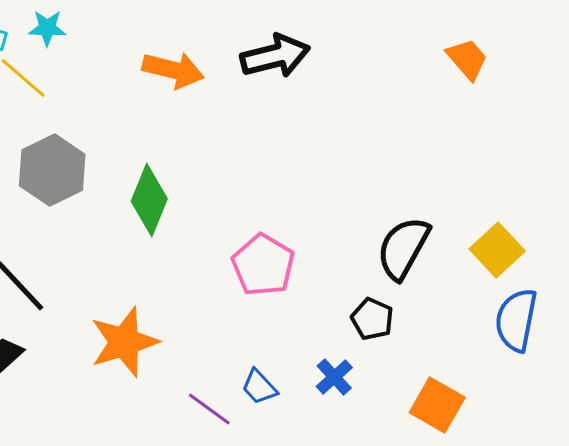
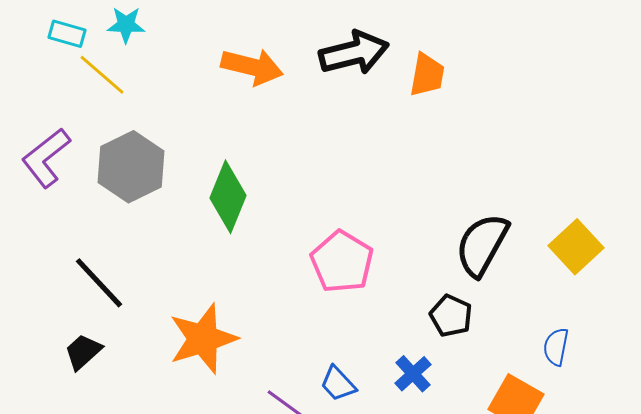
orange trapezoid: (467, 59) -> (427, 75), moved, turned 51
blue semicircle: (516, 320) -> (556, 347), moved, size x0.6

